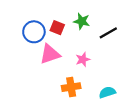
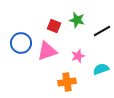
blue circle: (34, 32) -> (21, 43), moved
cyan semicircle: (107, 92) -> (101, 69), moved

